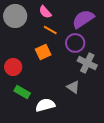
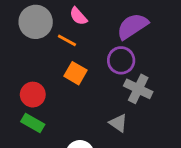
orange line: (50, 30) -> (67, 40), moved
orange square: (43, 52) -> (76, 73), turned -35
green rectangle: (22, 92) -> (33, 123), moved

